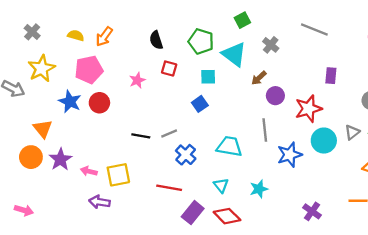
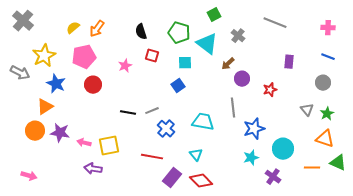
gray cross: (32, 32) -> (23, 21), moved, size x1.5
yellow semicircle: (76, 35) -> (73, 28), turned -56
blue star: (70, 102) -> (56, 84), moved
red star: (308, 109) -> (270, 90), size x0.6
orange triangle: (43, 129) -> (45, 107), turned 36
gray triangle: (352, 132) -> (307, 110), turned -32
cyan circle: (324, 141) -> (283, 149), moved
purple star: (60, 159) -> (60, 133), turned -30
cyan star: (259, 189) -> (251, 158), moved

